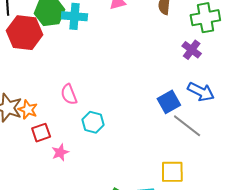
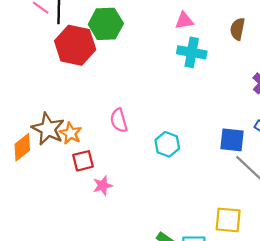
cyan cross: (74, 16) -> (192, 52), moved
blue square: (169, 102) -> (232, 140), turned 30
cyan hexagon: (93, 122) -> (167, 144), moved

